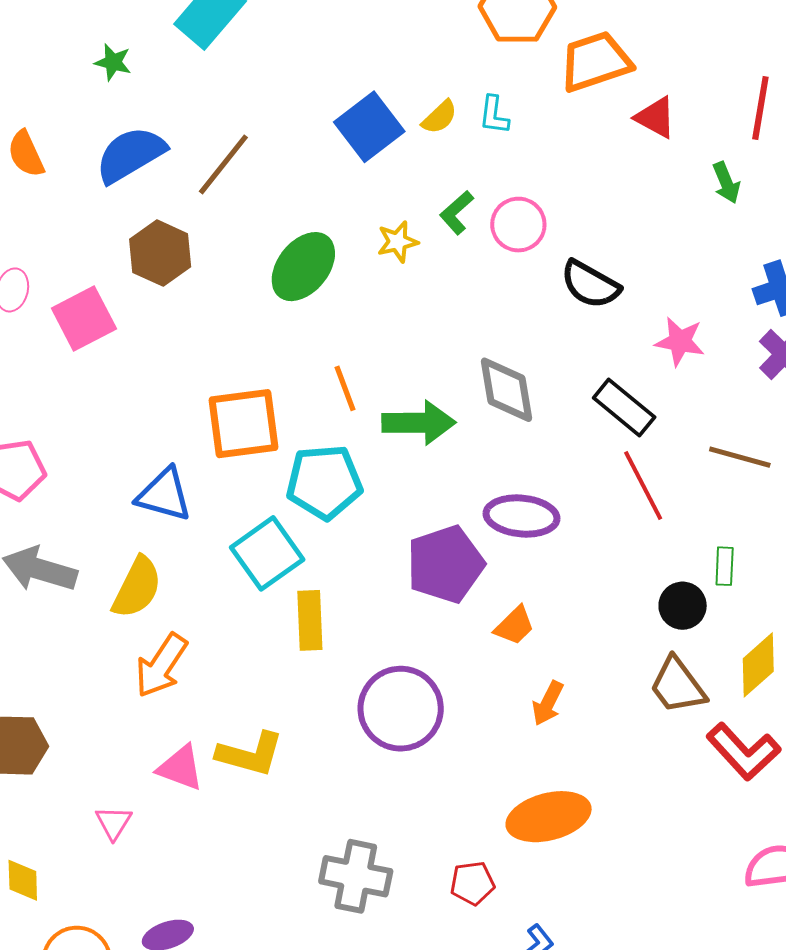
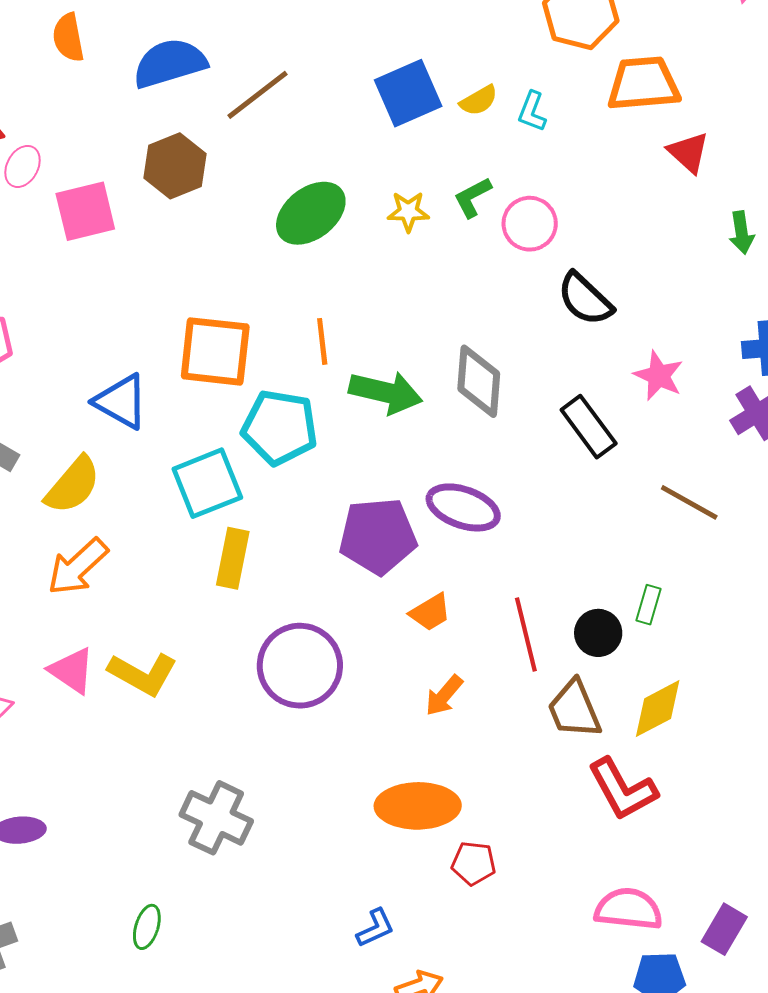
red line: (643, 486) -> (526, 635), moved
red pentagon: (472, 883) -> (474, 863), moved

